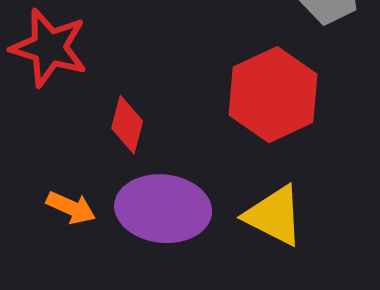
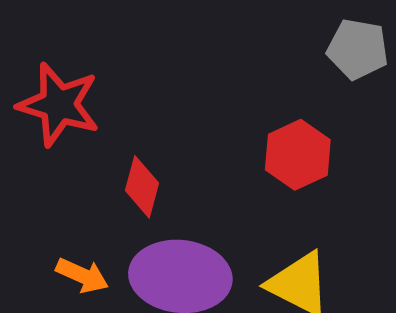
red hexagon: (273, 95) -> (298, 155), size x0.7

